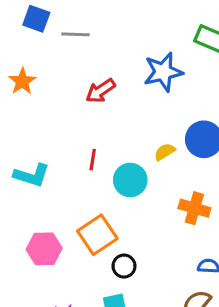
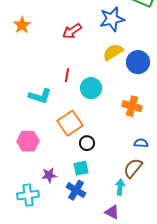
yellow semicircle: (165, 152) -> (113, 52), moved, size x1.5
cyan L-shape: (32, 175) -> (40, 96), moved
pink hexagon: (44, 249) -> (28, 141), moved

